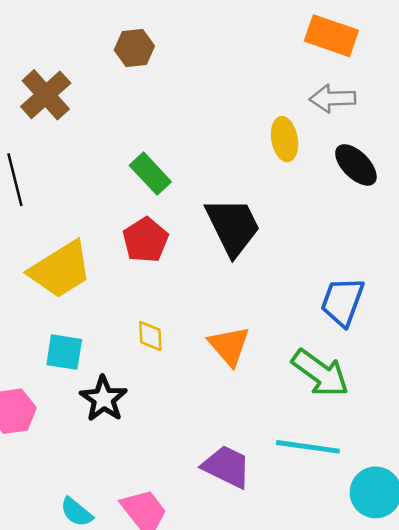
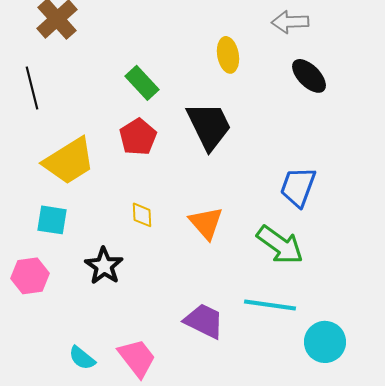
yellow ellipse: (285, 139) -> (228, 55), moved
cyan square: (64, 352) -> (52, 220), moved

